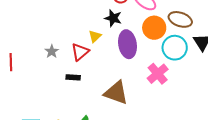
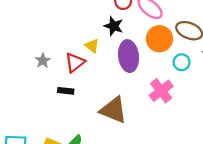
yellow triangle: (95, 36) -> (92, 46), turned -40
cyan circle: (175, 48) -> (182, 62), size x0.6

